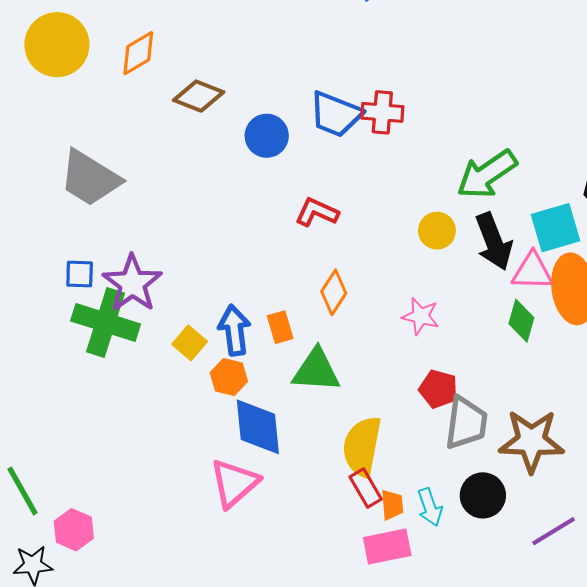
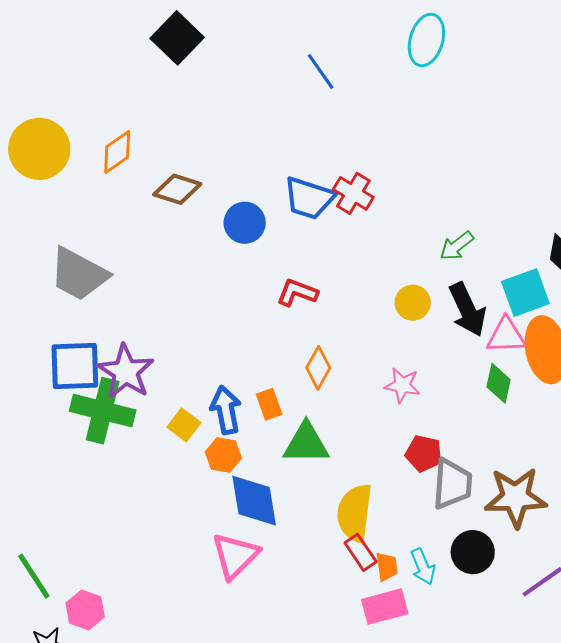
red cross: (382, 112) -> (353, 193), turned 30
green arrow: (487, 174) -> (457, 246), size x0.6
blue square: (80, 274) -> (75, 366), size x1.8

